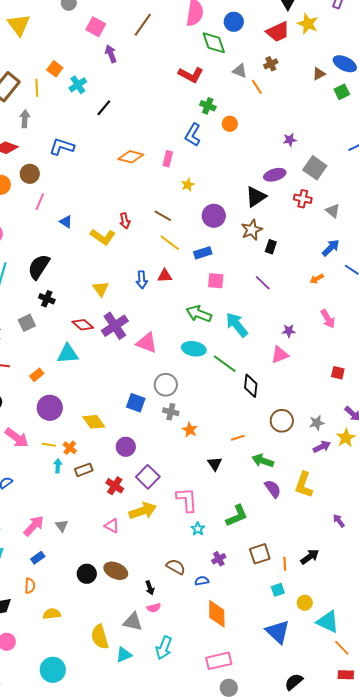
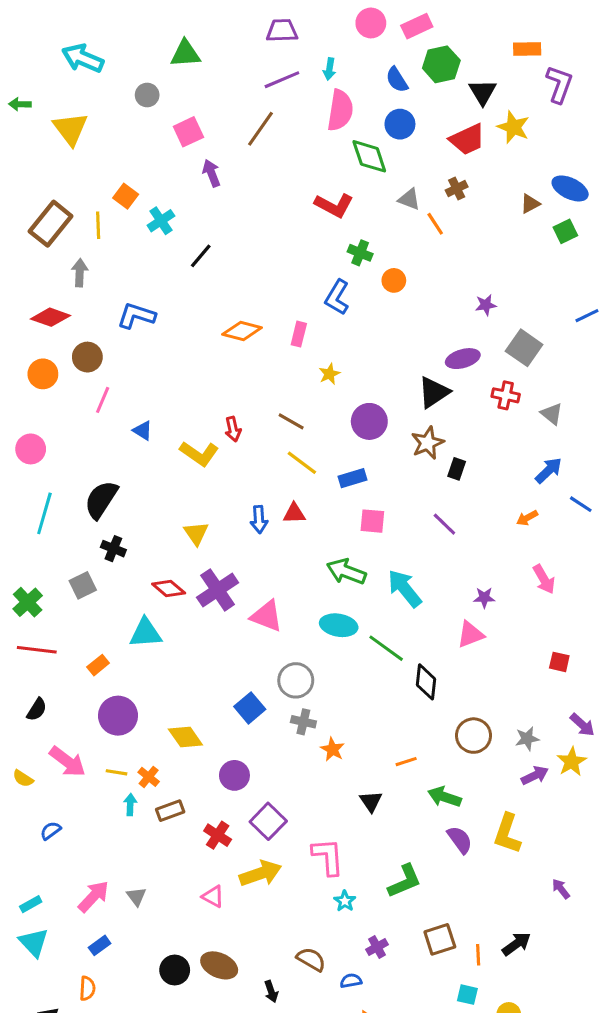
pink square: (96, 27) -> (188, 132), turned 36
blue square: (136, 403) -> (250, 708), turned 30
cyan square: (278, 590) -> (467, 995), turned 32

